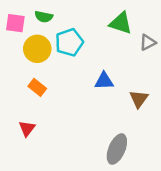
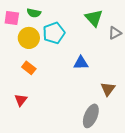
green triangle: (121, 23) -> (94, 18), turned 30
brown triangle: (139, 99) -> (108, 89), moved

